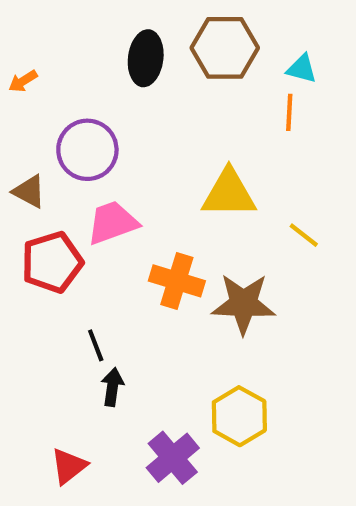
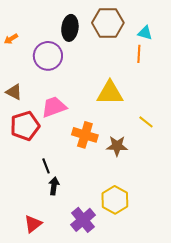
purple circle: (87, 150) -> (48, 56), moved
yellow line: (304, 235) -> (146, 122), moved
brown star: (243, 304) -> (117, 146), size x0.7

